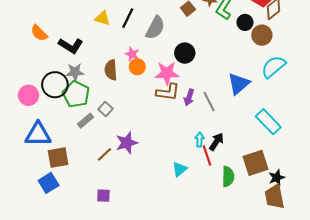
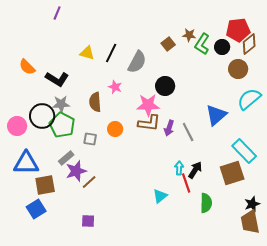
black circle: (245, 22) -> (222, 47), moved
orange circle: (137, 67) -> (115, 129), moved
gray square: (106, 109) -> (90, 139), turned -32
gray rectangle: (86, 121) -> (66, 158), moved
purple star: (127, 143) -> (76, 171), moved
brown square: (256, 163) -> (232, 173), moved

